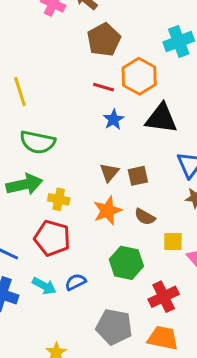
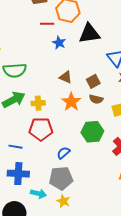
brown triangle: (109, 173) -> (66, 77), turned -32
brown square: (138, 176) -> (93, 81), moved
cyan arrow: (44, 286) -> (38, 194), moved
gray pentagon: (114, 327) -> (61, 178), moved

